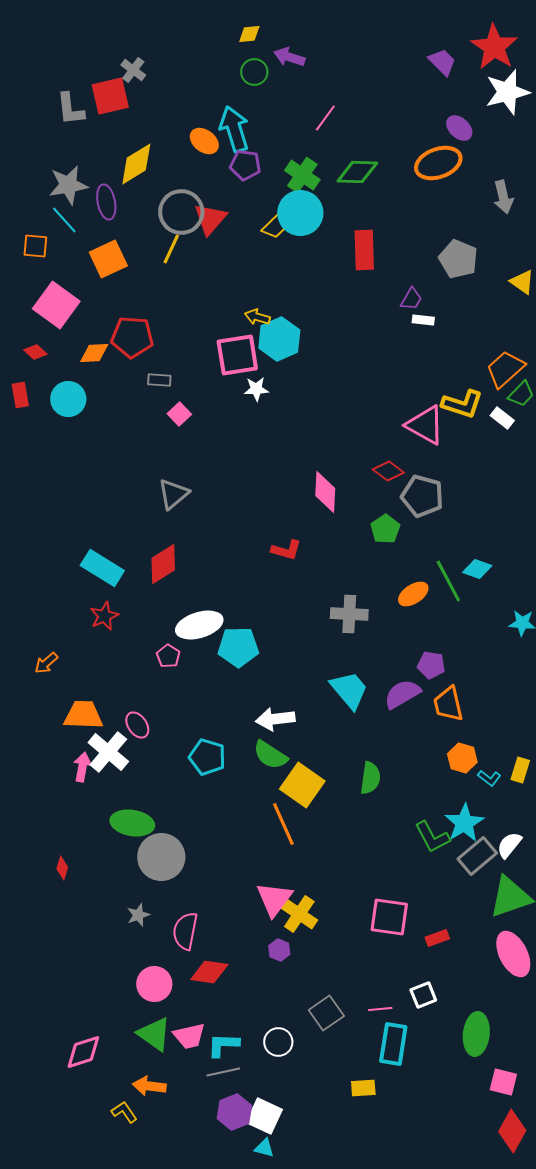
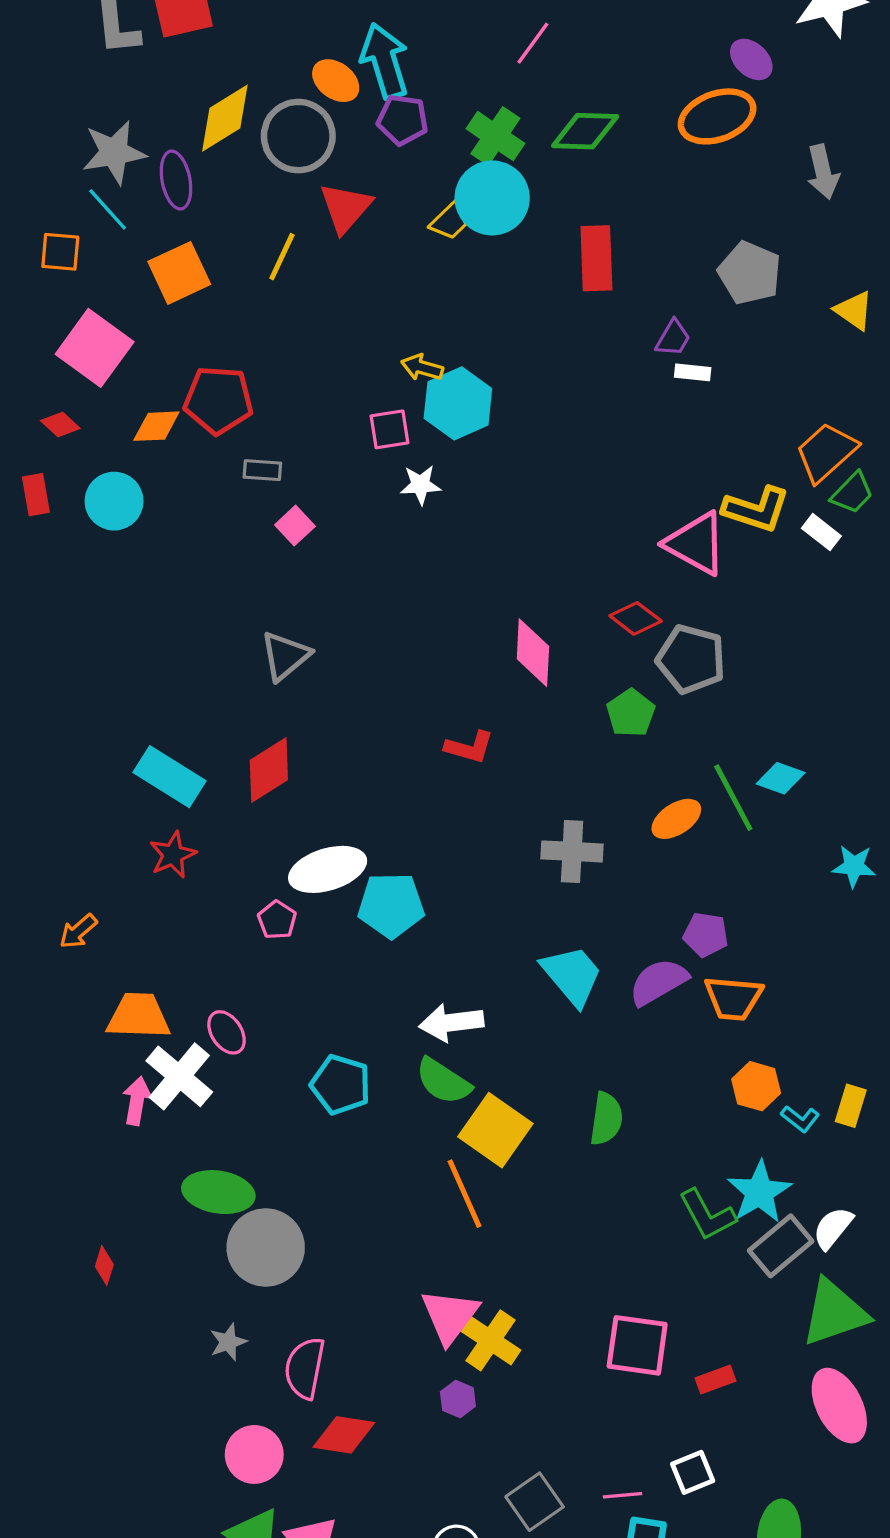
gray circle: (181, 212) -> (298, 136), moved
pink square: (237, 355) -> (389, 429), size x0.6
orange trapezoid: (448, 704) -> (733, 998), turned -72

